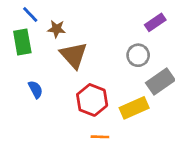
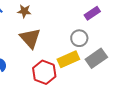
brown star: (57, 29) -> (24, 11), moved
yellow rectangle: (134, 108) -> (68, 59), moved

